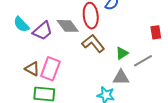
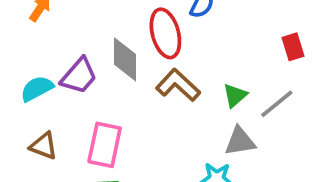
cyan semicircle: (21, 24) -> (37, 89), moved, turned 114
gray diamond: (68, 26) -> (125, 59), turned 45
brown triangle: (32, 69) -> (44, 146), moved

